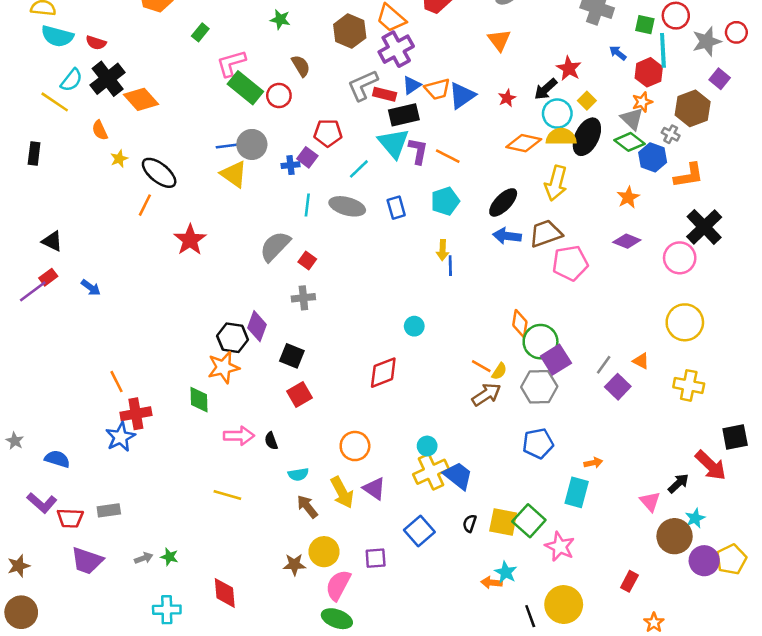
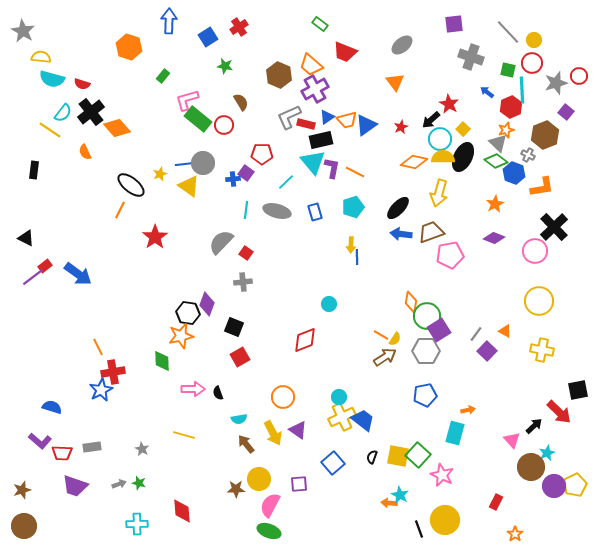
yellow star: (119, 159) -> (160, 174), moved
black triangle: (52, 241) -> (26, 238), moved
blue arrow: (91, 288) -> (78, 274), size x1.8
gray star: (15, 441) -> (142, 449), moved

